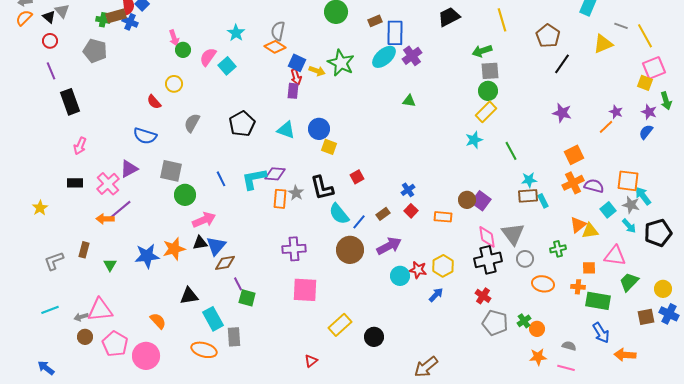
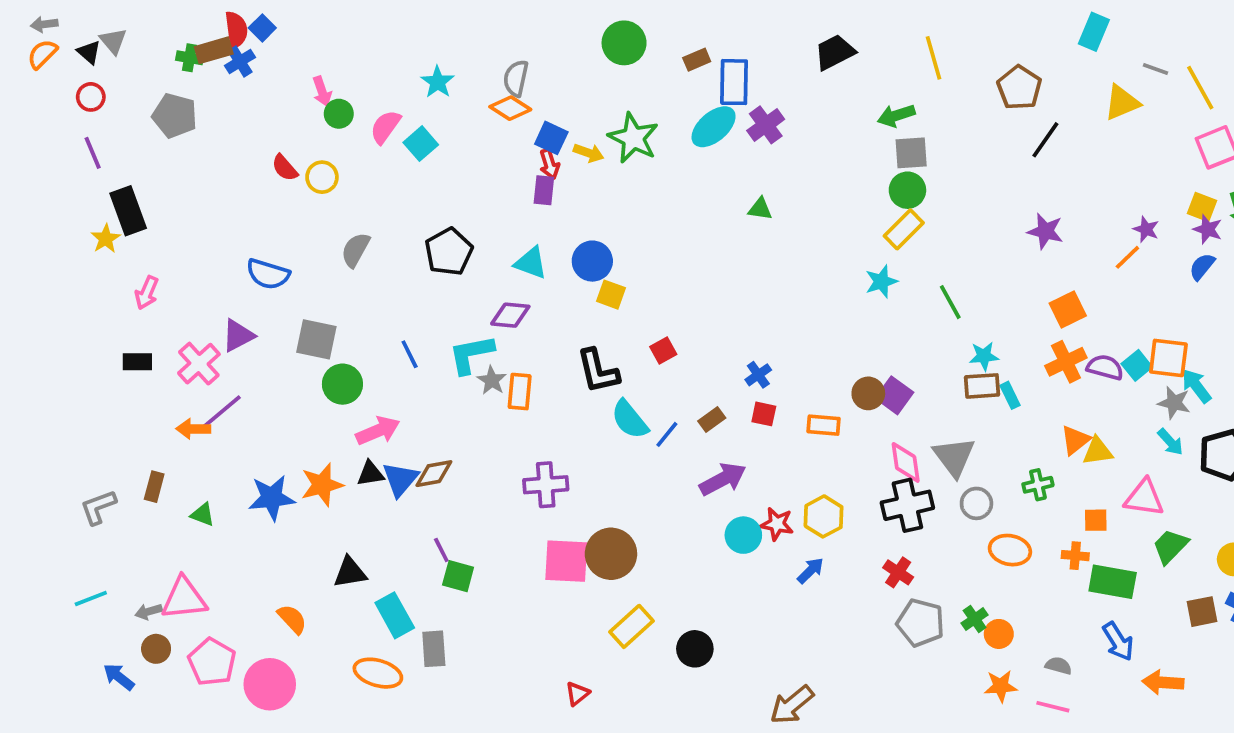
blue cross: (130, 22) -> (240, 62), turned 35
yellow square: (645, 83) -> (1202, 207), moved
red semicircle: (154, 102) -> (285, 168), moved
purple diamond: (275, 174) -> (510, 315), moved
gray star: (296, 193) -> (492, 380), moved
yellow star: (40, 208) -> (106, 239), moved
cyan square: (608, 210) -> (1137, 365), moved
red square: (411, 211) -> (764, 414), turned -32
brown circle: (350, 250) -> (611, 554), moved
brown diamond: (225, 263) -> (434, 474), moved
green triangle: (110, 265) -> (203, 515), turned -40
blue arrow: (46, 368) -> (119, 677), moved

